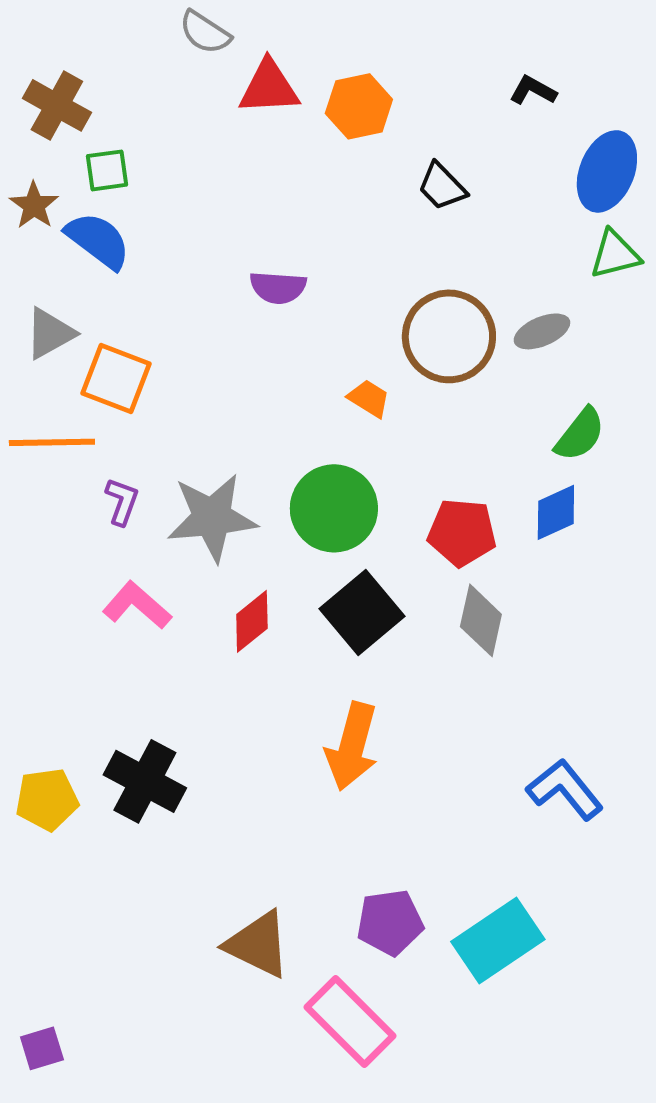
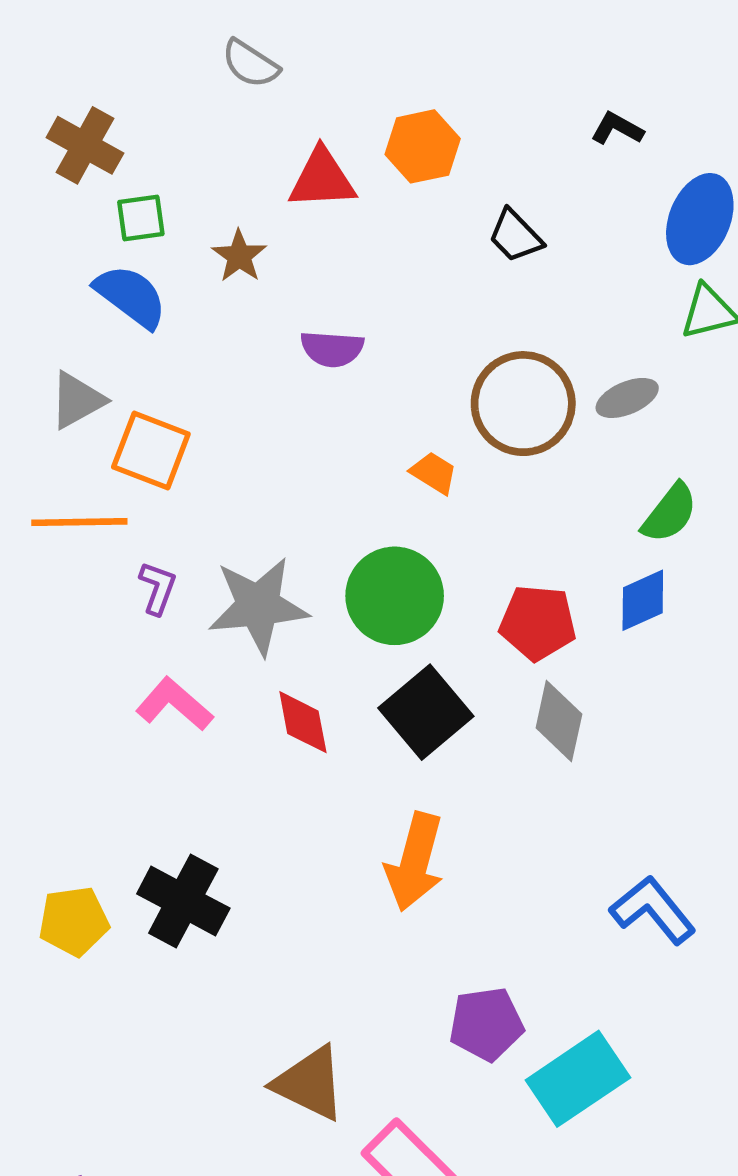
red triangle: (269, 87) -> (322, 179), moved
brown star: (34, 205) -> (239, 256), moved
red diamond: (252, 621) -> (303, 722), turned -62
purple pentagon: (390, 922) -> (486, 1024), moved

